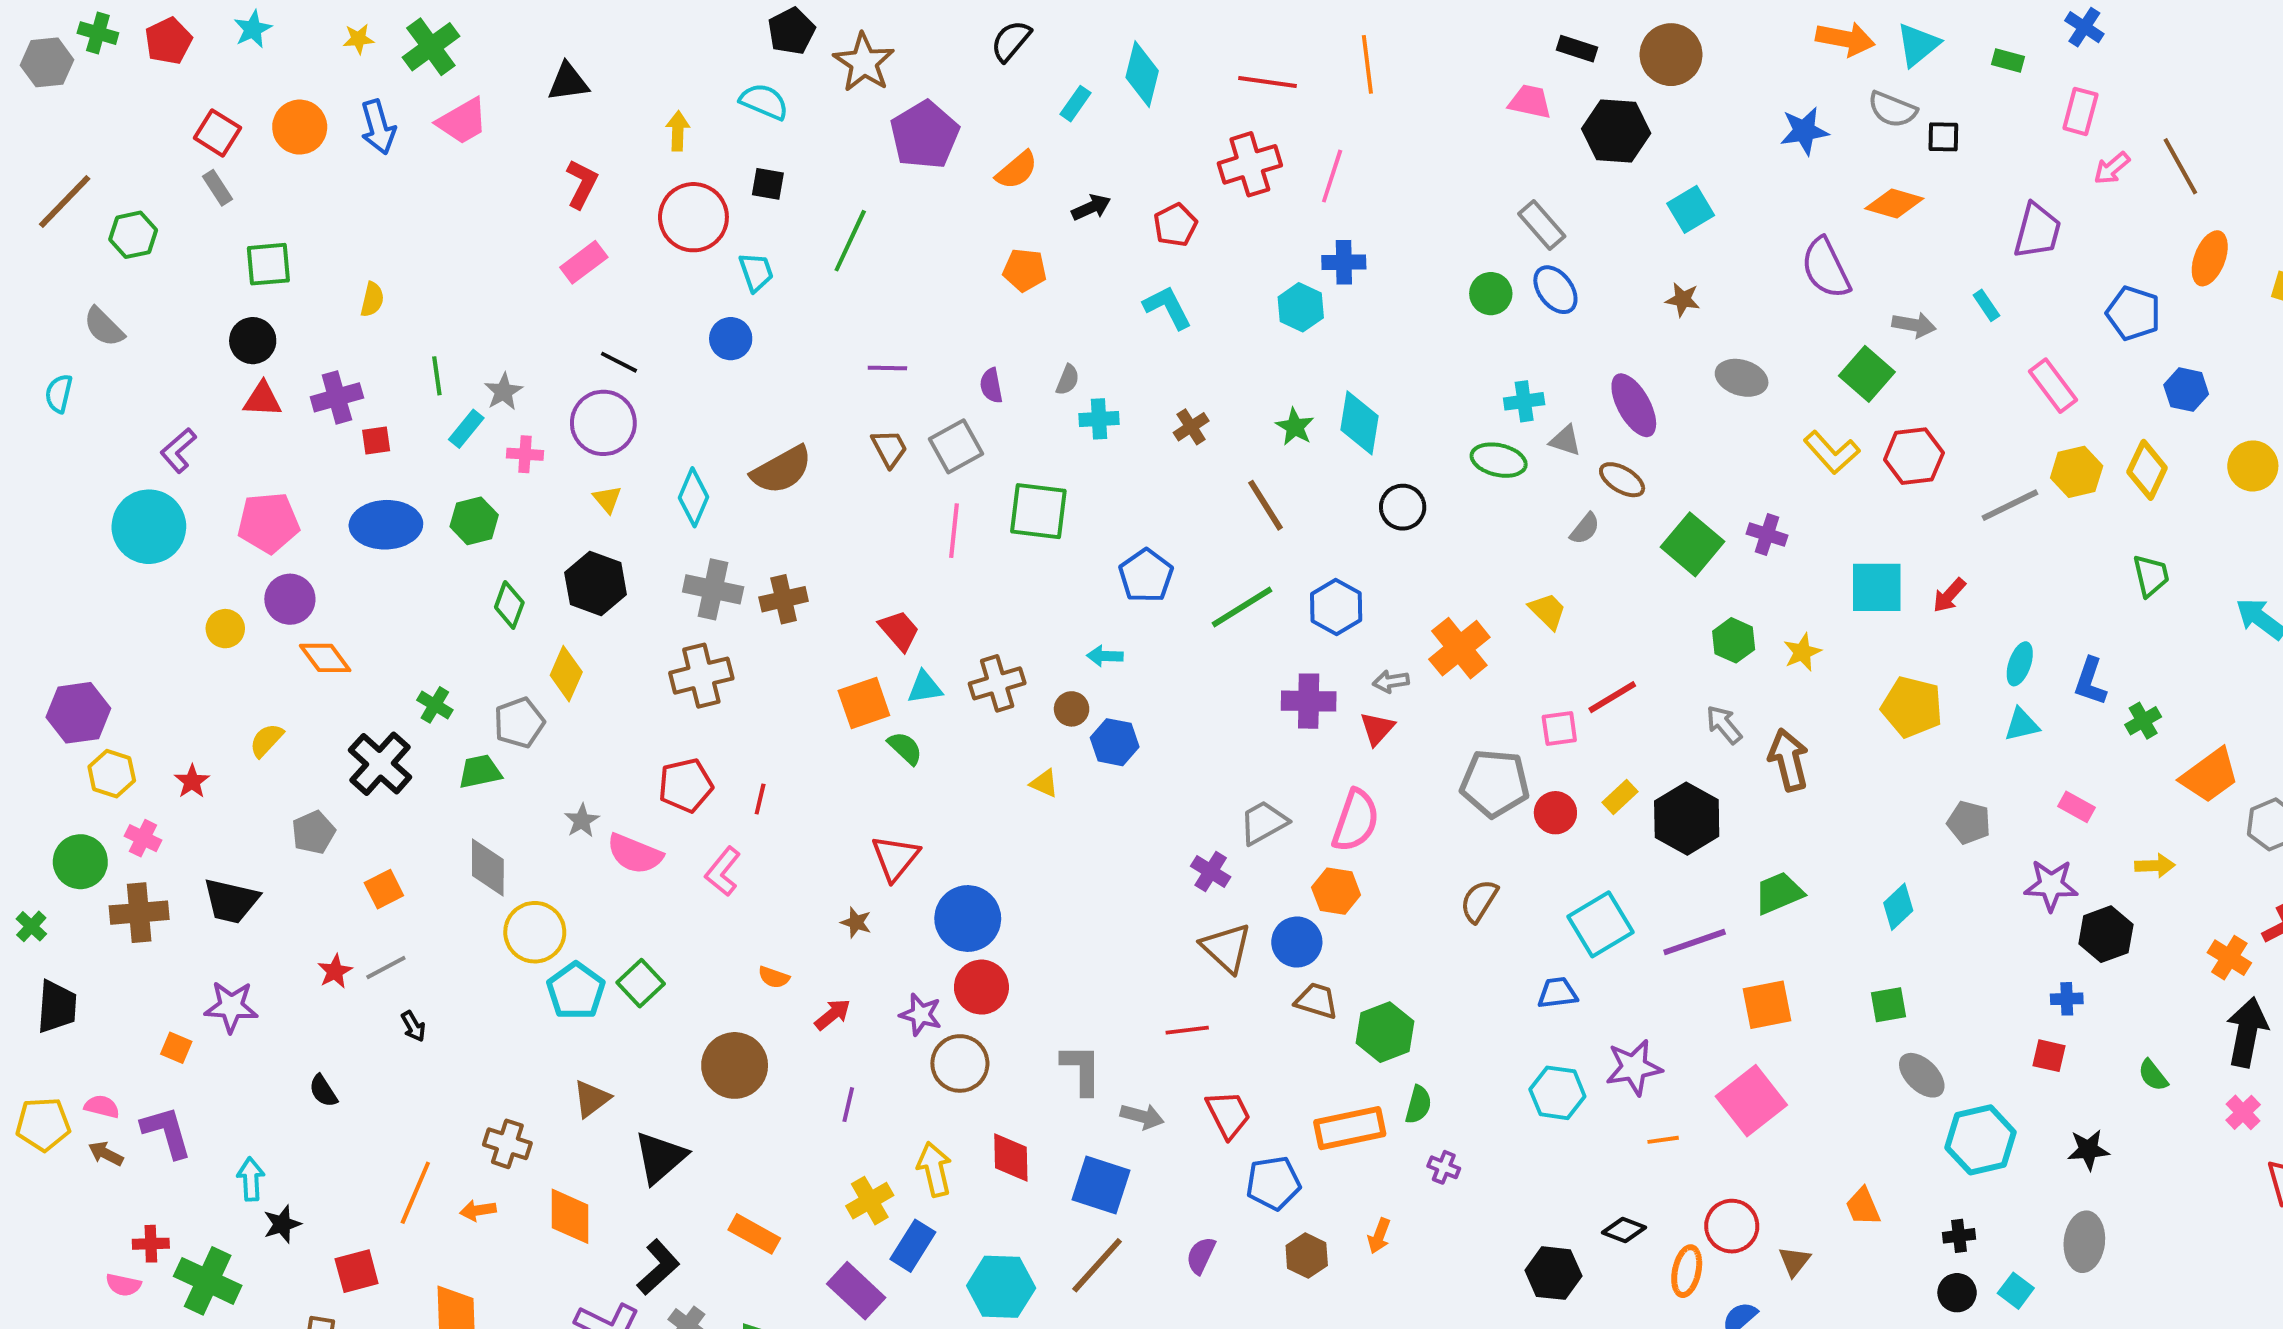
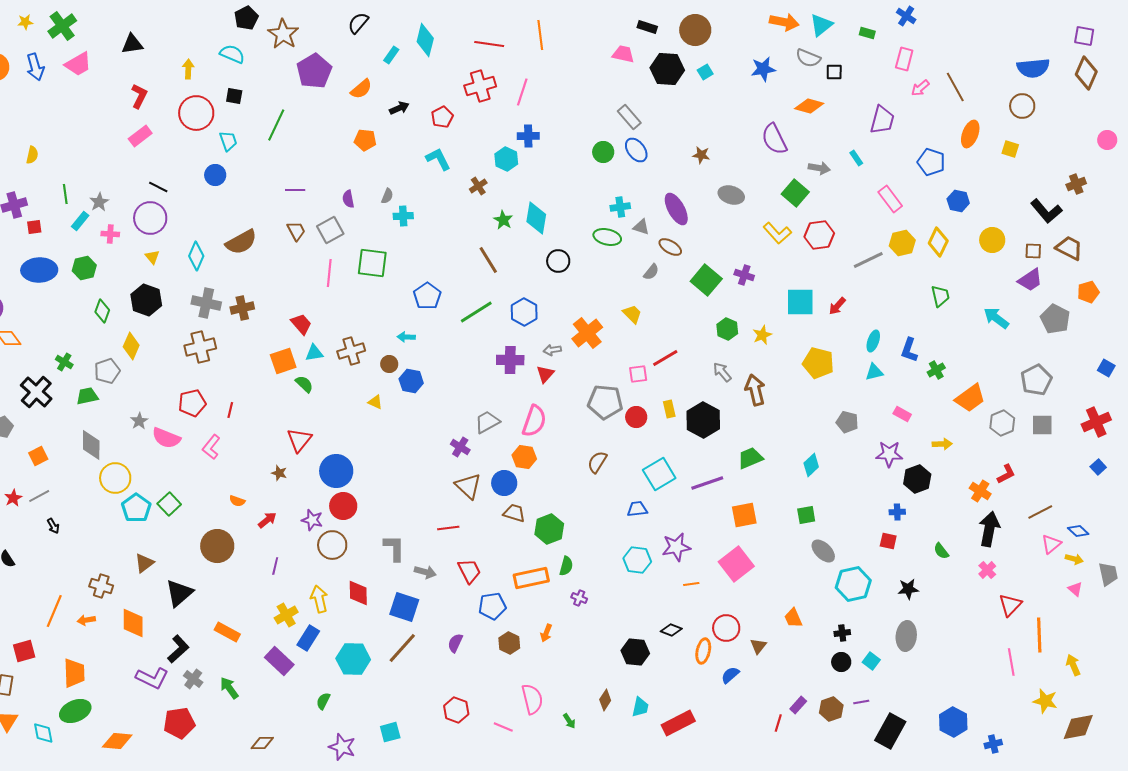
cyan square: (1691, 209) -> (705, 72), moved, size x0.7
brown cross: (1191, 427) -> (478, 186), moved
yellow rectangle: (1620, 797) -> (669, 409), turned -60

